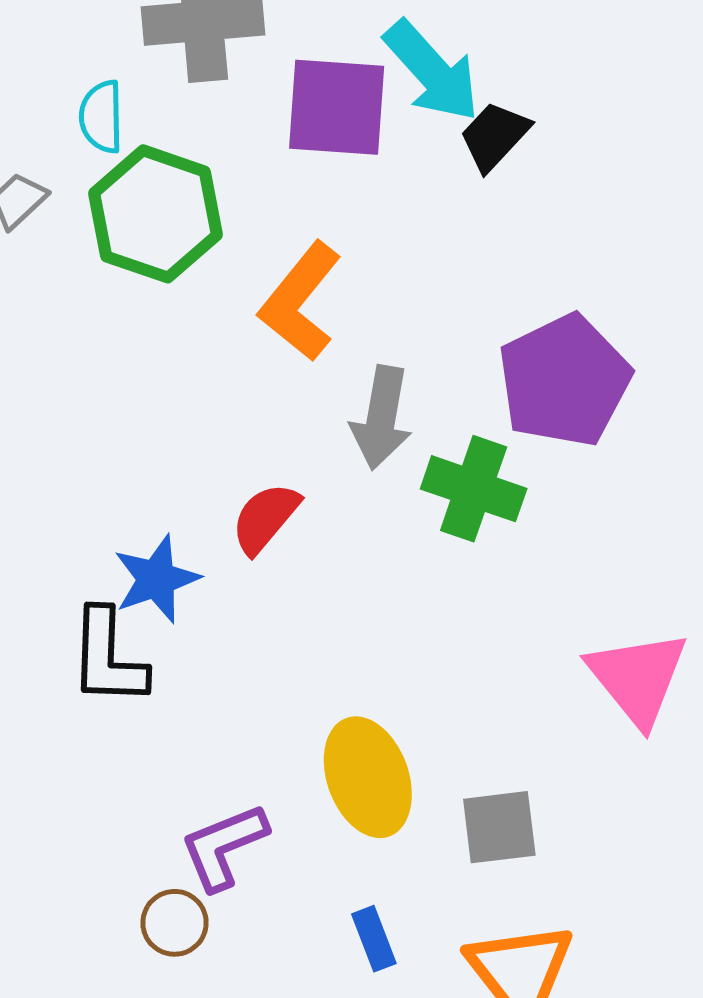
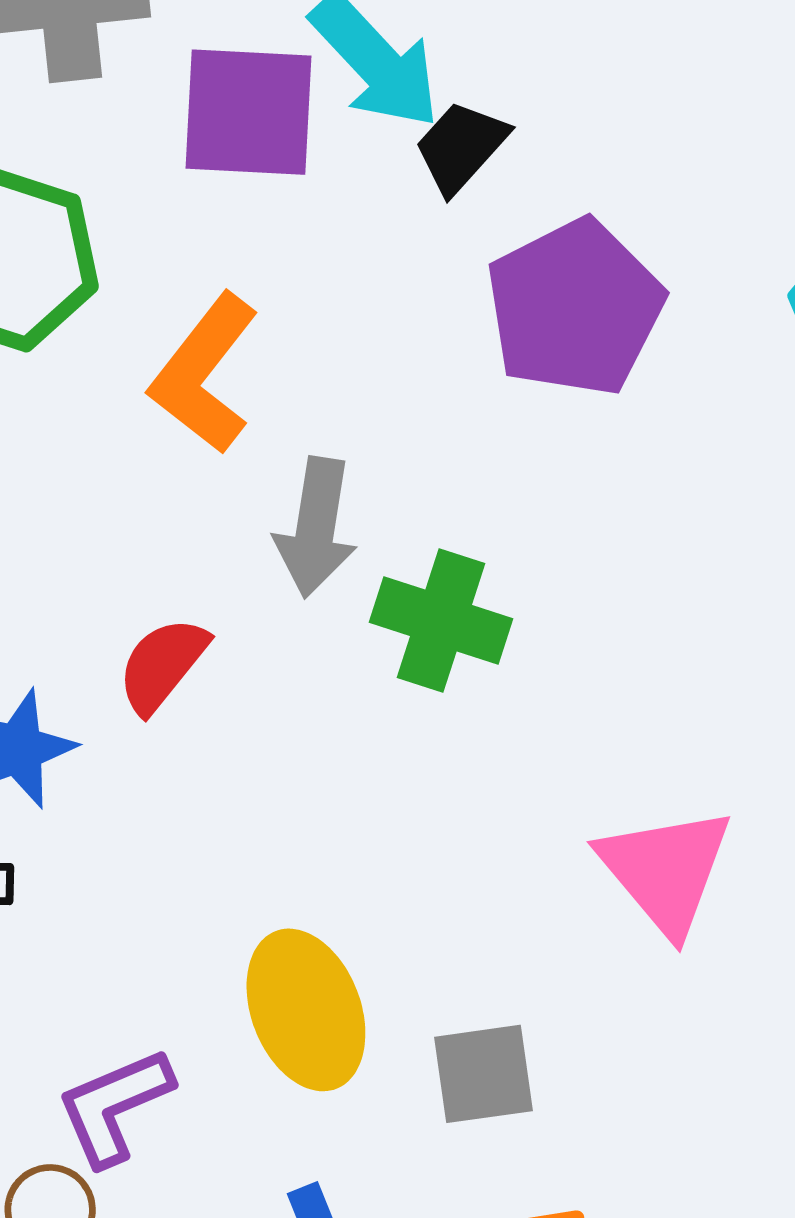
purple pentagon: (564, 381) -> (575, 308), moved

